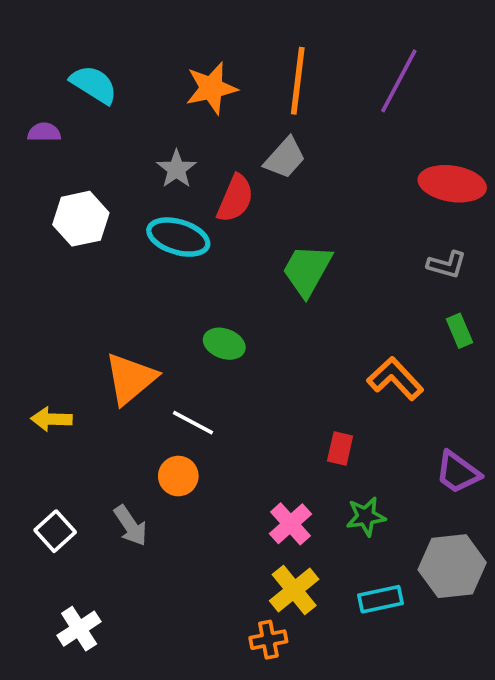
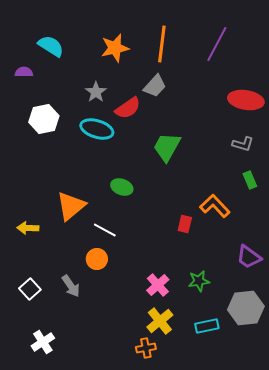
red semicircle: (235, 198) -> (128, 108), turned 32
red rectangle: (340, 448) -> (185, 224), moved

